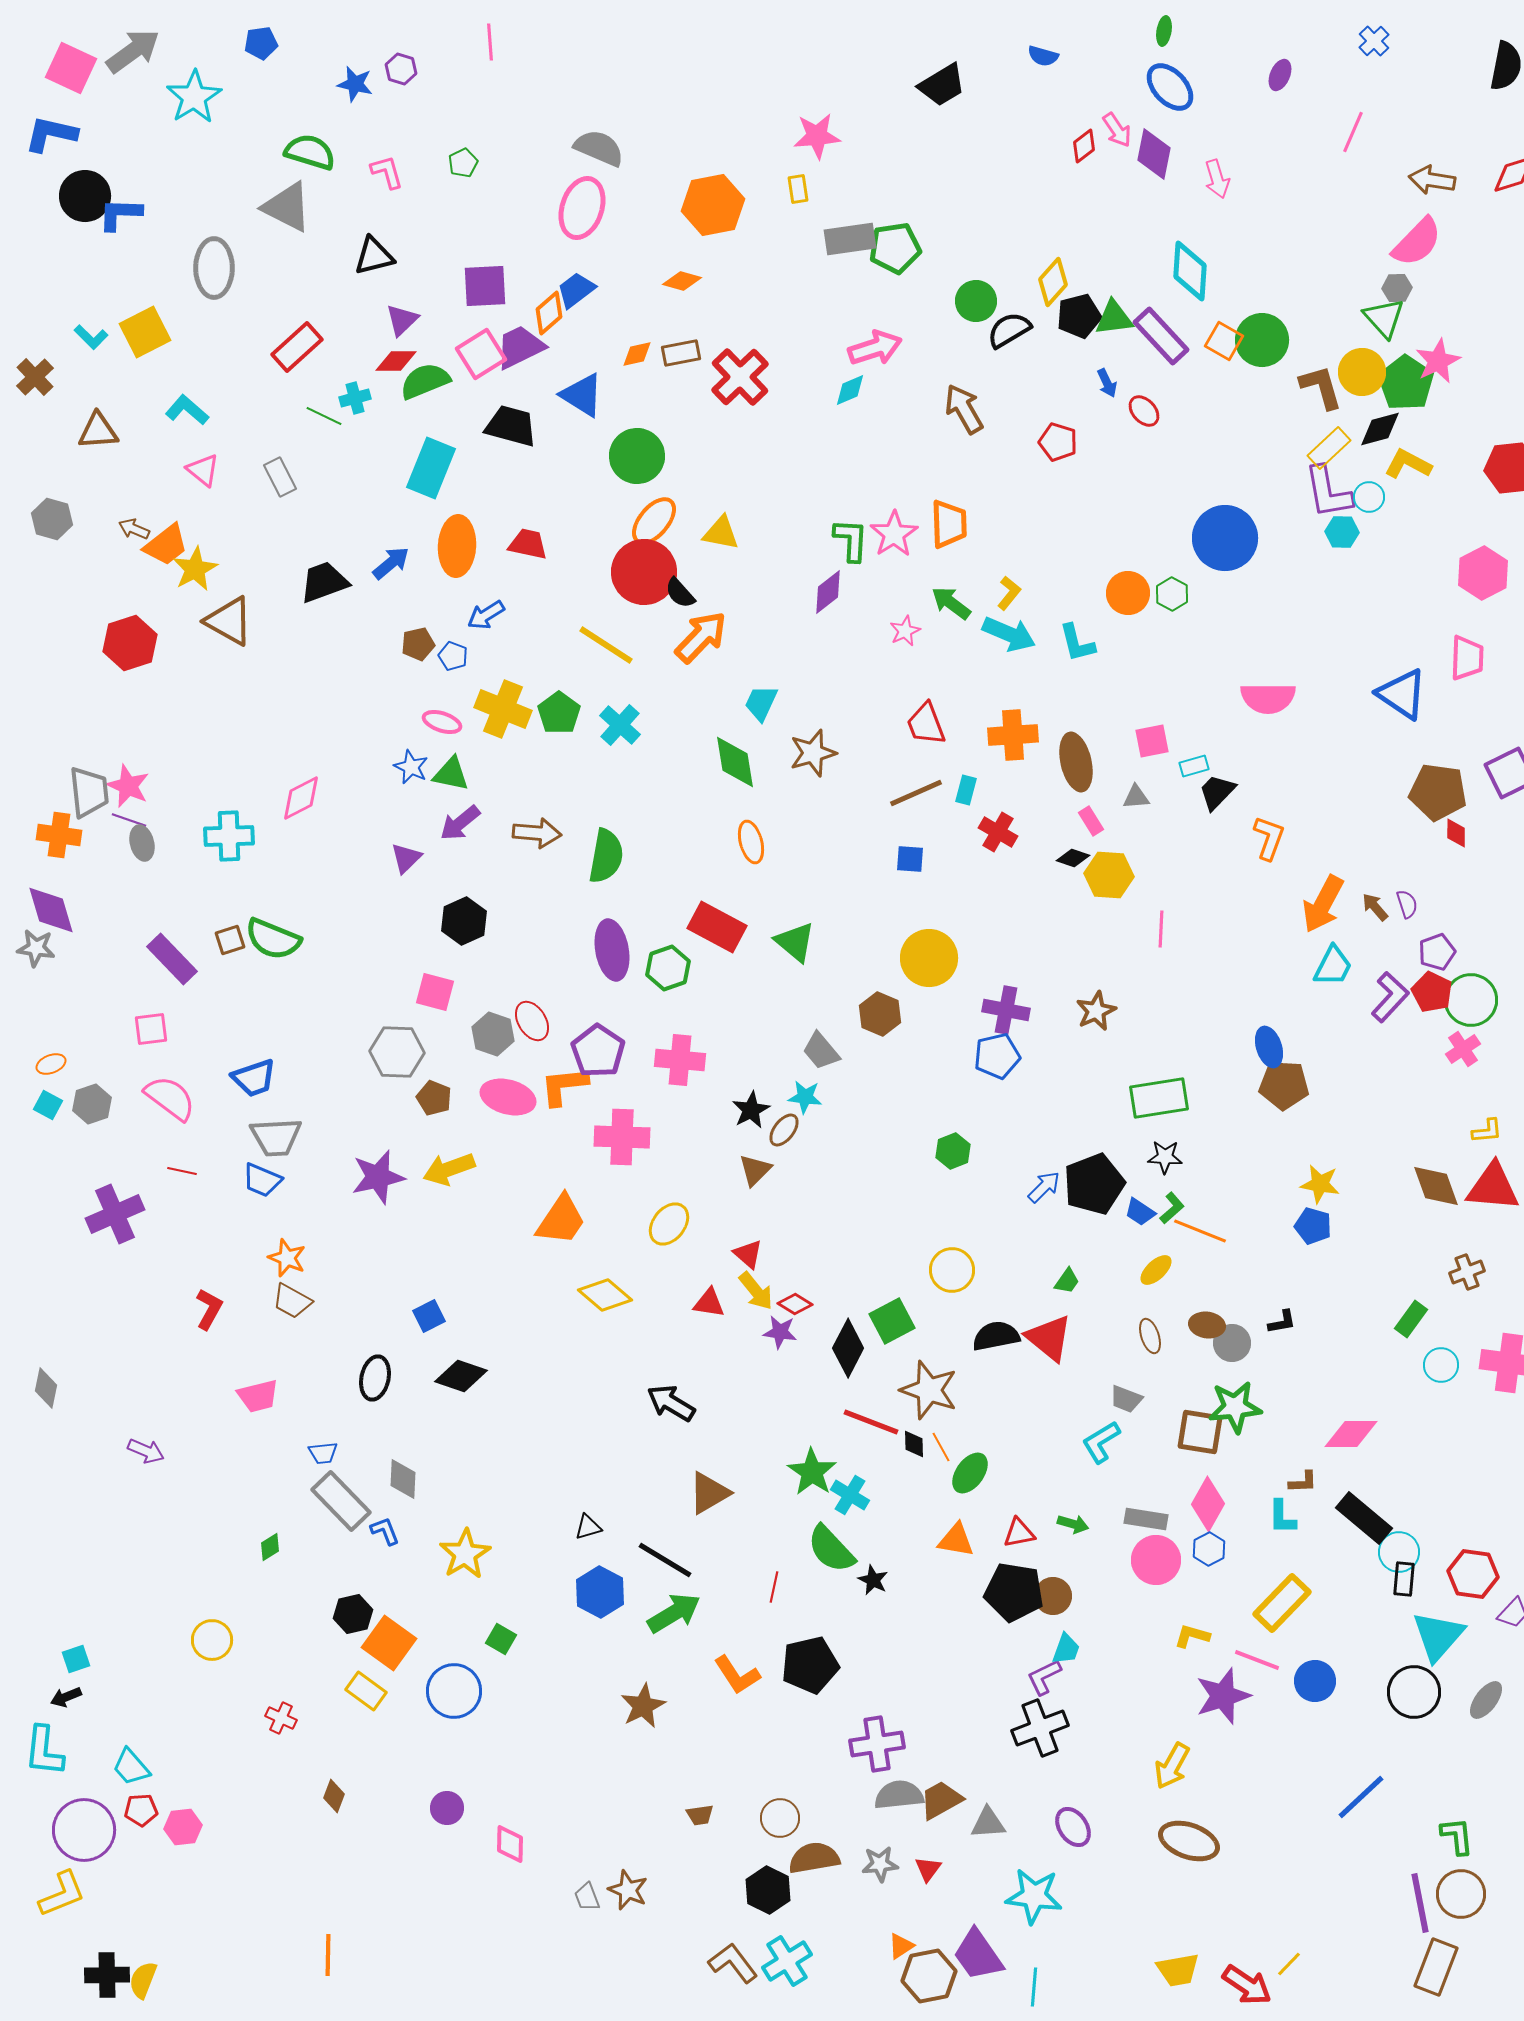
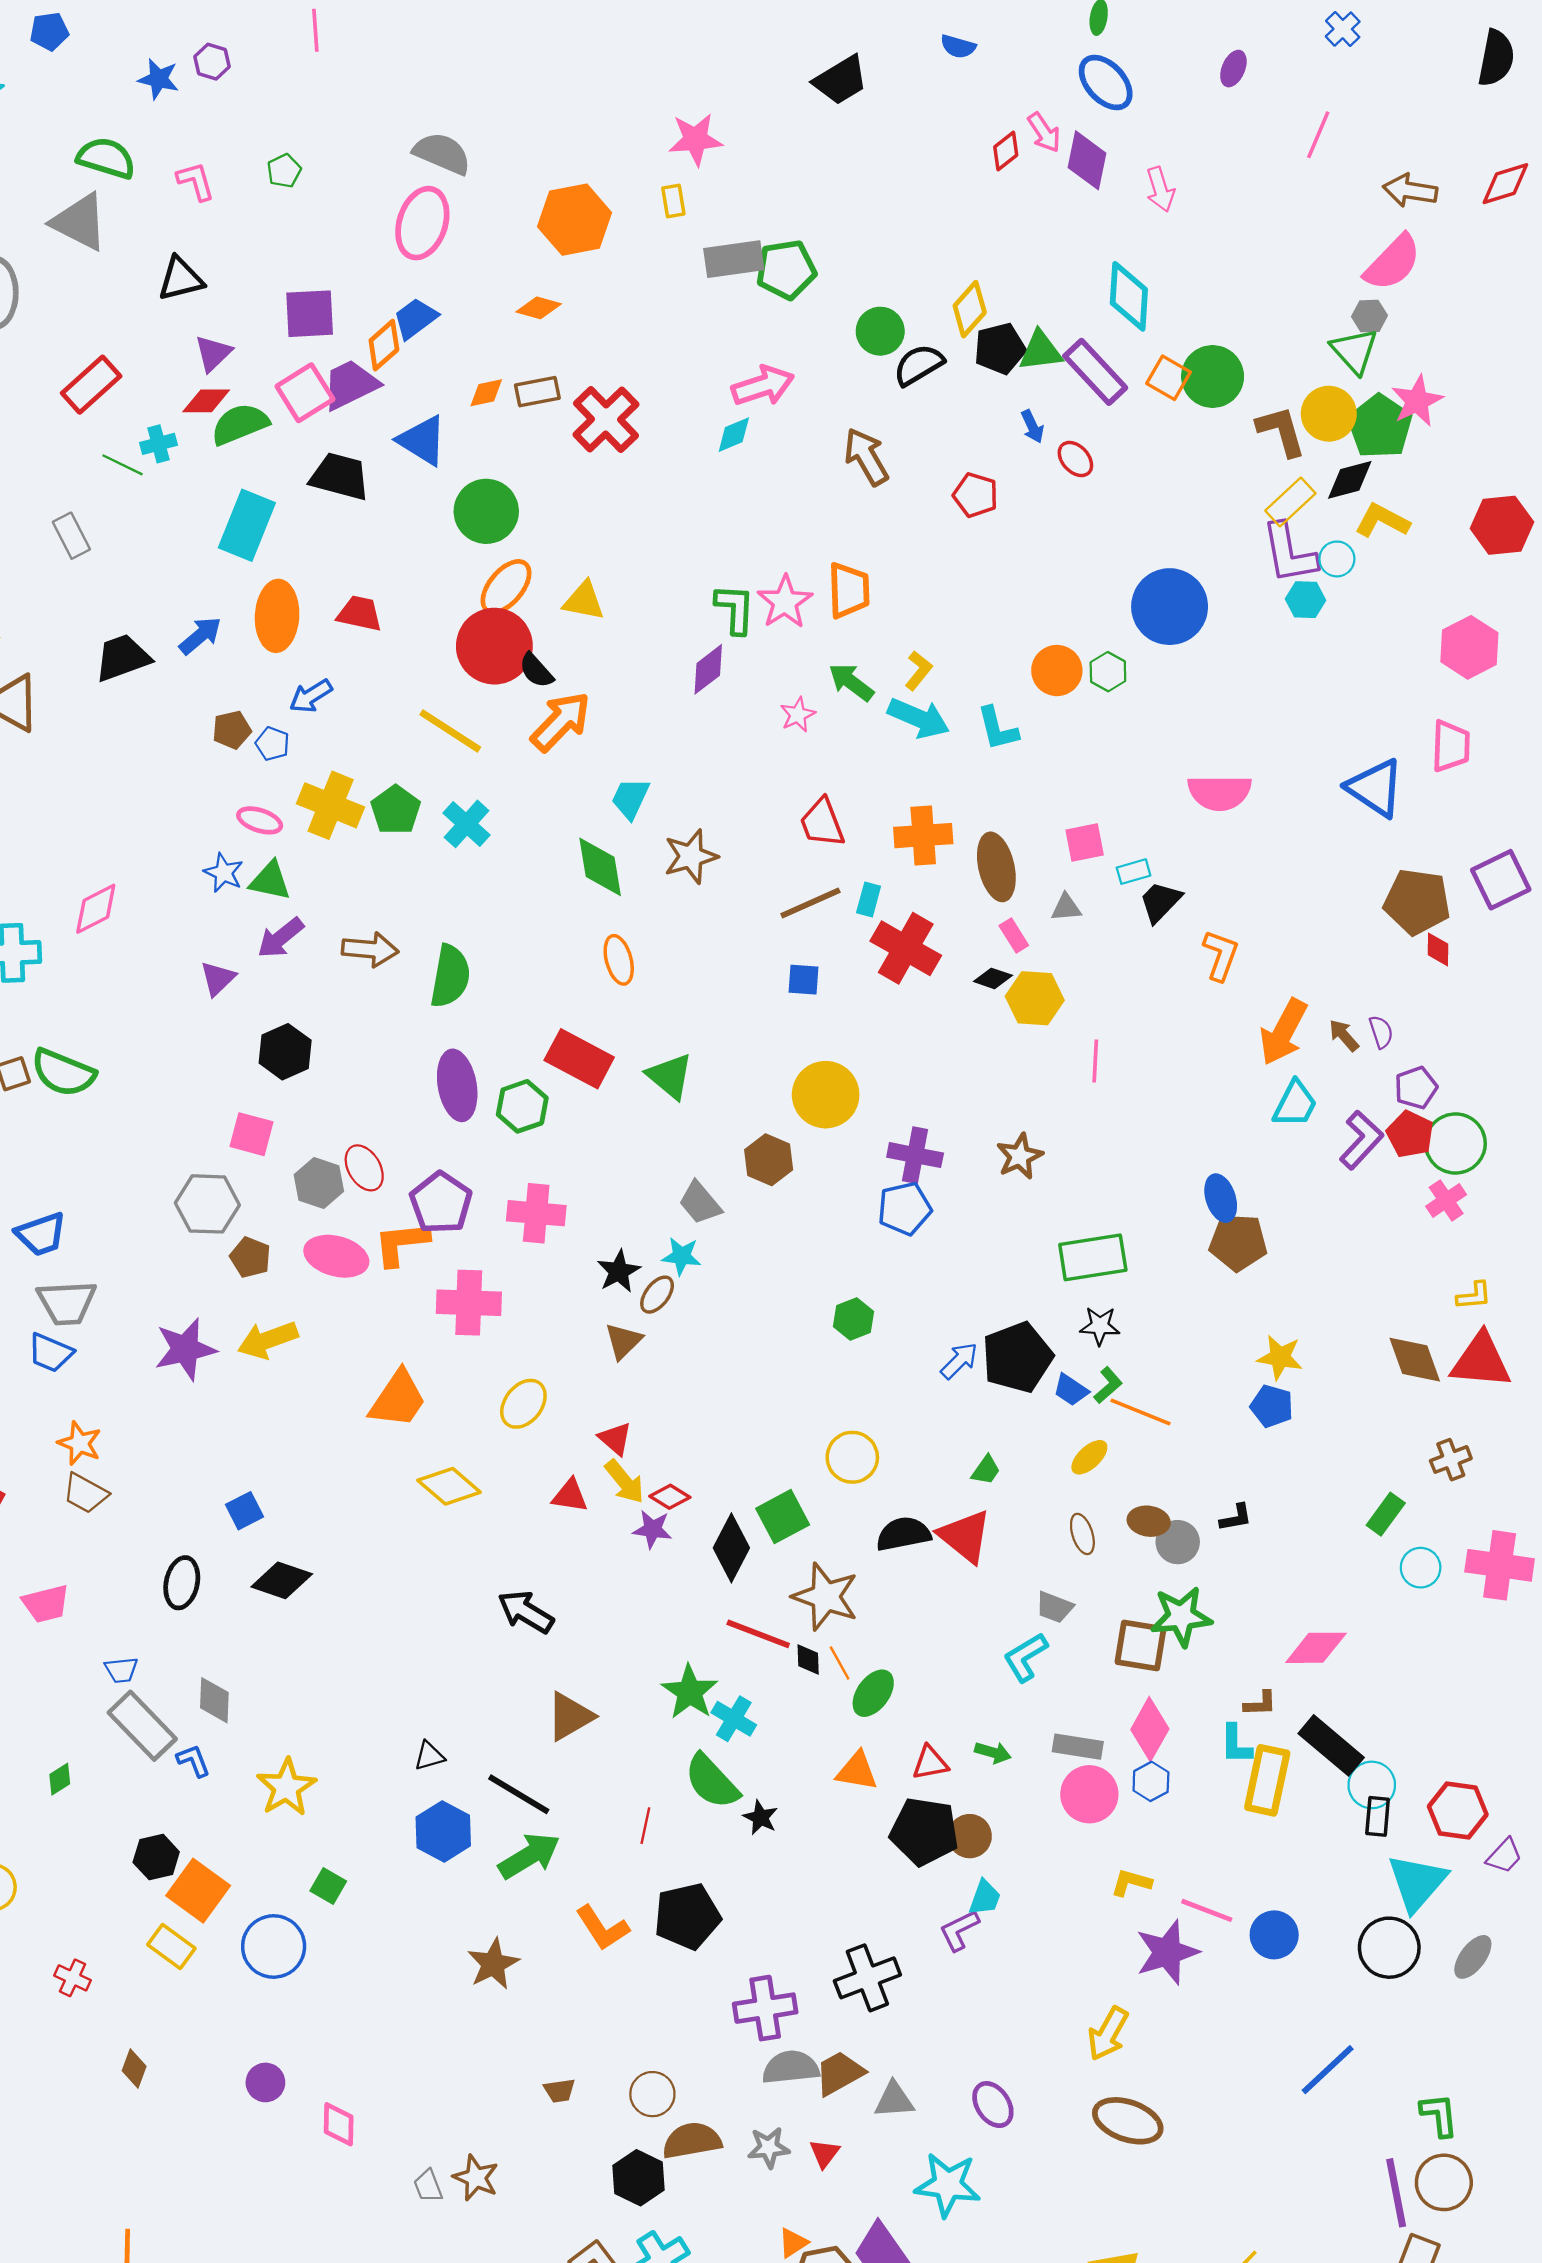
red cross: (998, 832) -> (906, 948), size x1.5
yellow rectangle: (1282, 1603) -> (1267, 1780), moved, turned -32
black cross: (1040, 1728) -> (867, 1978), moved

